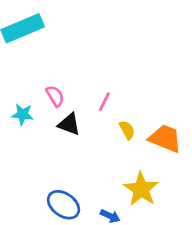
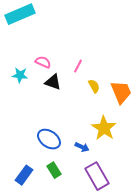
pink semicircle: (55, 96) -> (43, 62), turned -35
orange trapezoid: (165, 138) -> (121, 92), turned 45

